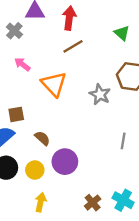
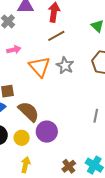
pink arrow: (22, 64) -> (14, 50), turned 128
gray star: (100, 94) -> (65, 66), moved
brown semicircle: (42, 138) -> (29, 112), size x1.6

